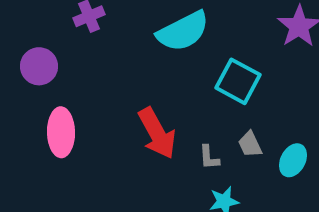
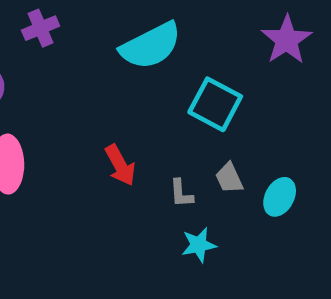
red arrow: (157, 133) -> (120, 165), size x0.7

